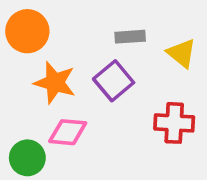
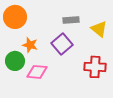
orange star: (55, 83) -> (30, 45), size x0.7
green circle: (27, 158) -> (15, 61), moved

